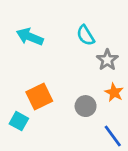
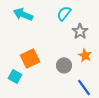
cyan semicircle: (86, 35) -> (64, 13), turned 70

